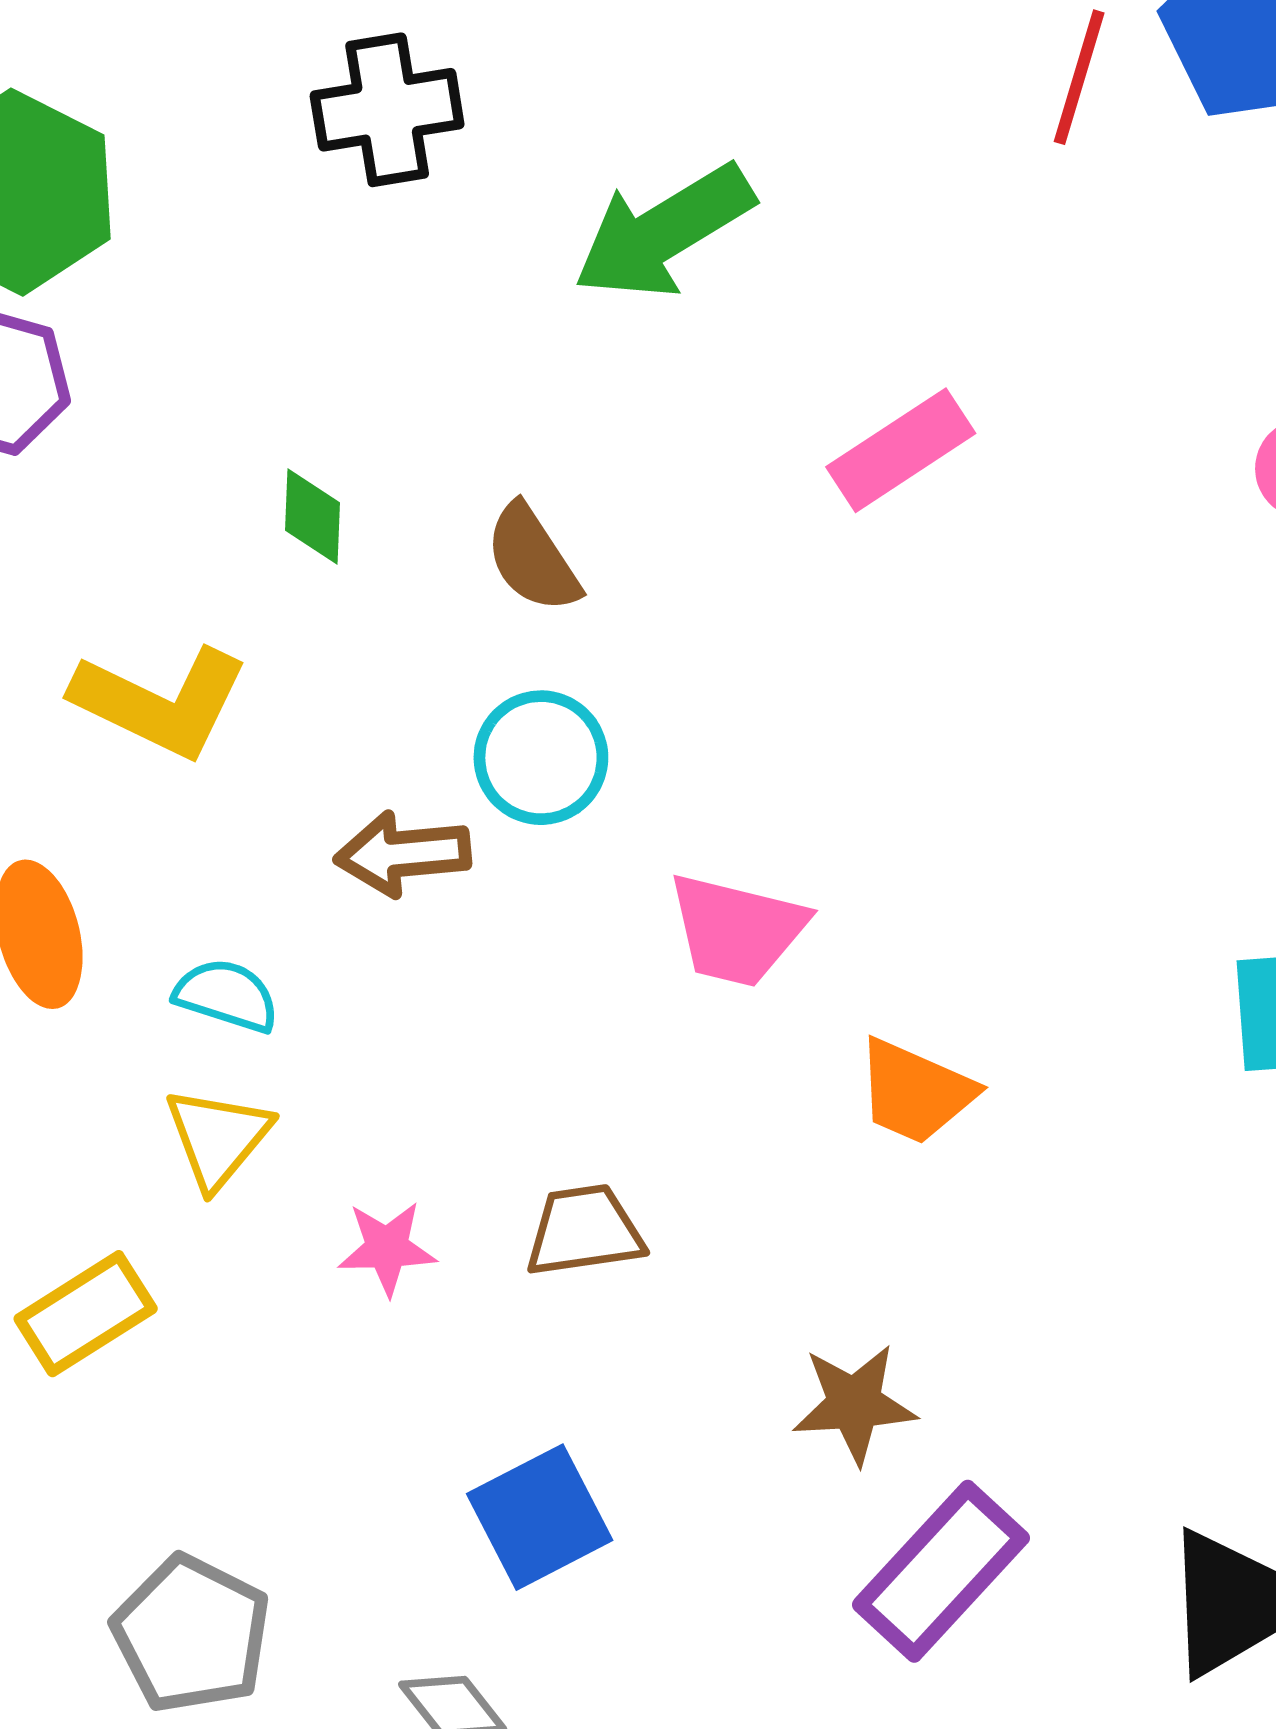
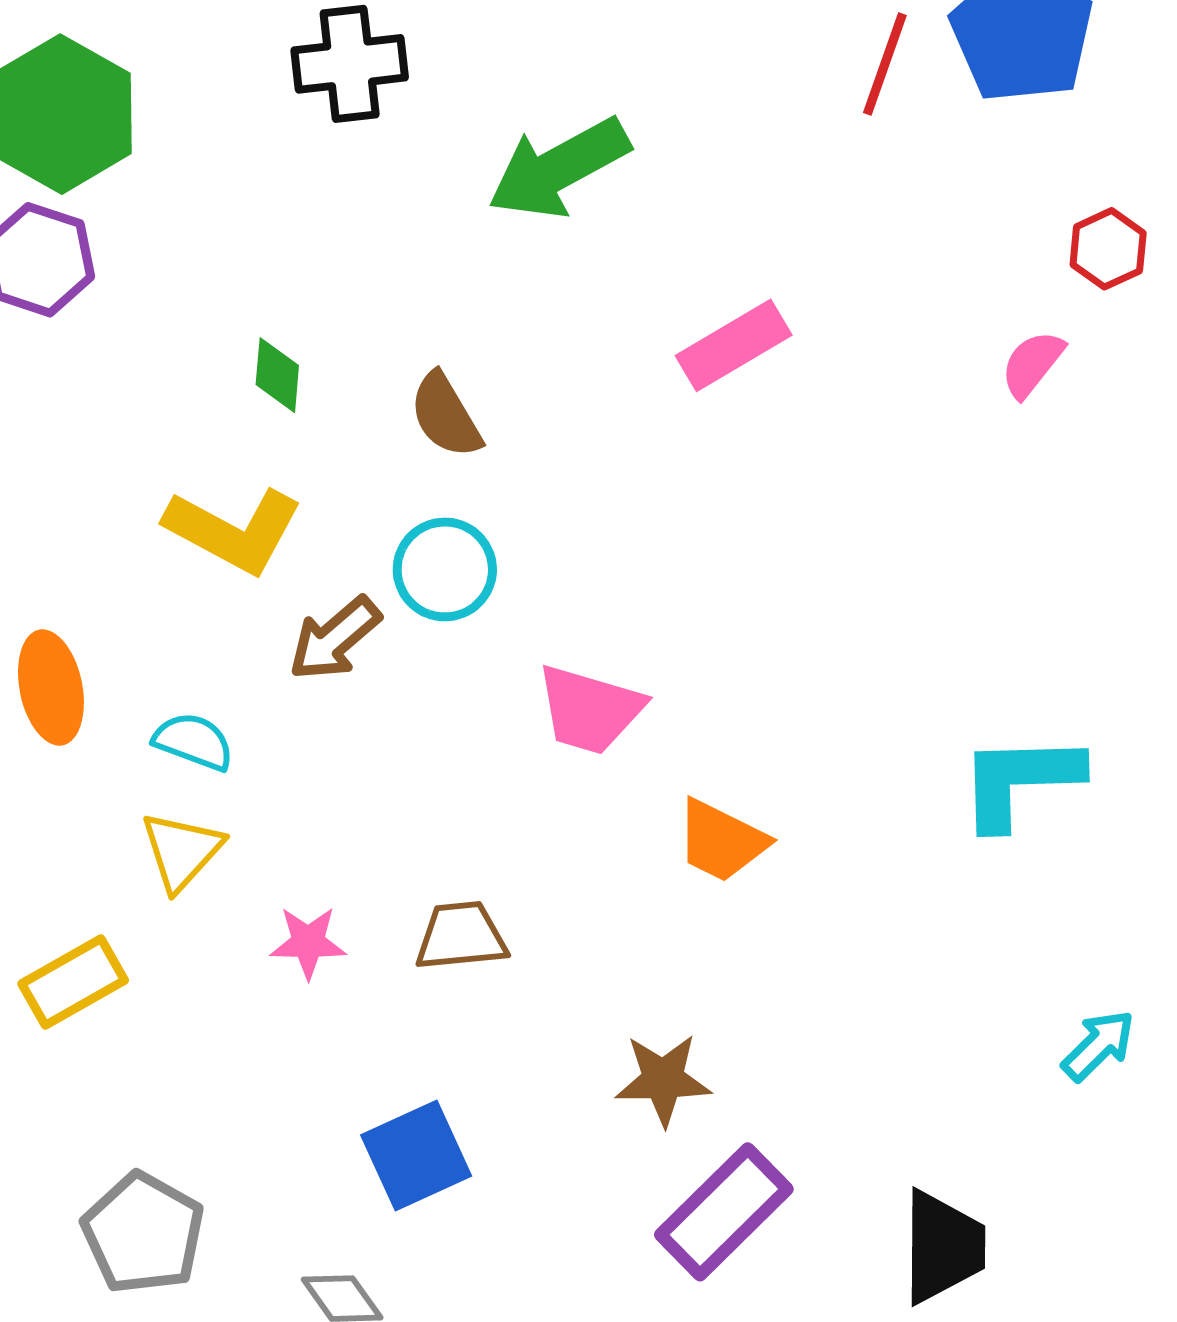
yellow L-shape: (160, 702) -> (234, 530), moved
brown arrow: (403, 854) -> (335, 639), turned -38

